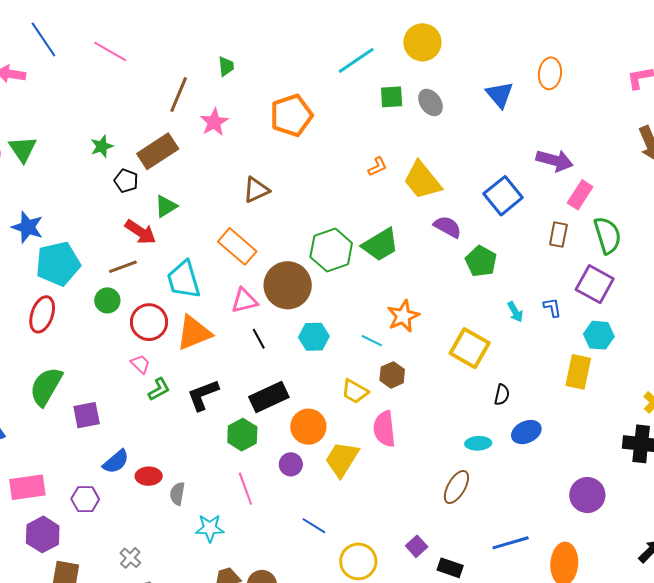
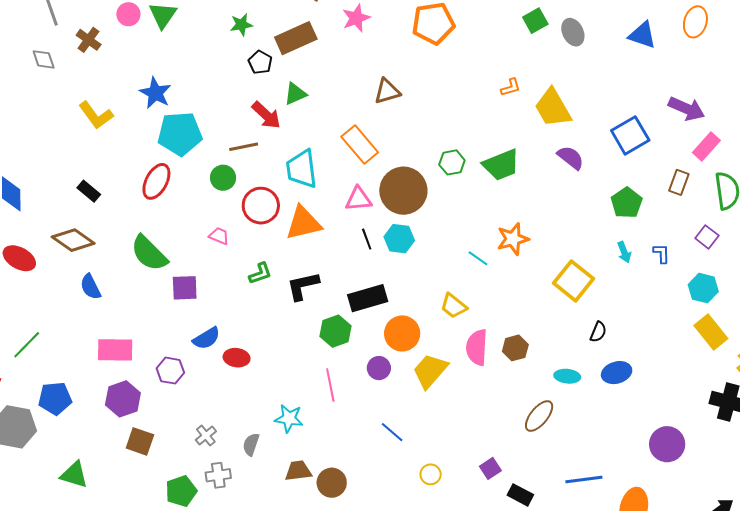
blue triangle: (500, 95) -> (642, 35), turned -40
green square: (392, 97) -> (535, 21), turned -35
green hexagon: (331, 250) -> (452, 162), size x0.6
green pentagon: (481, 261) -> (627, 203), moved
purple square: (595, 284) -> (707, 237), size x0.6
cyan hexagon: (314, 337) -> (399, 239), moved
pink trapezoid: (140, 364) -> (219, 236), moved, turned -30
yellow rectangle: (578, 372) -> (711, 332), moved, turned -60
brown hexagon: (392, 375) -> (515, 348), moved
green semicircle: (46, 386) -> (149, 253), turned -84
gray semicircle: (177, 494) -> (251, 444), moved
yellow circle: (358, 561) -> (431, 474), size x0.6

